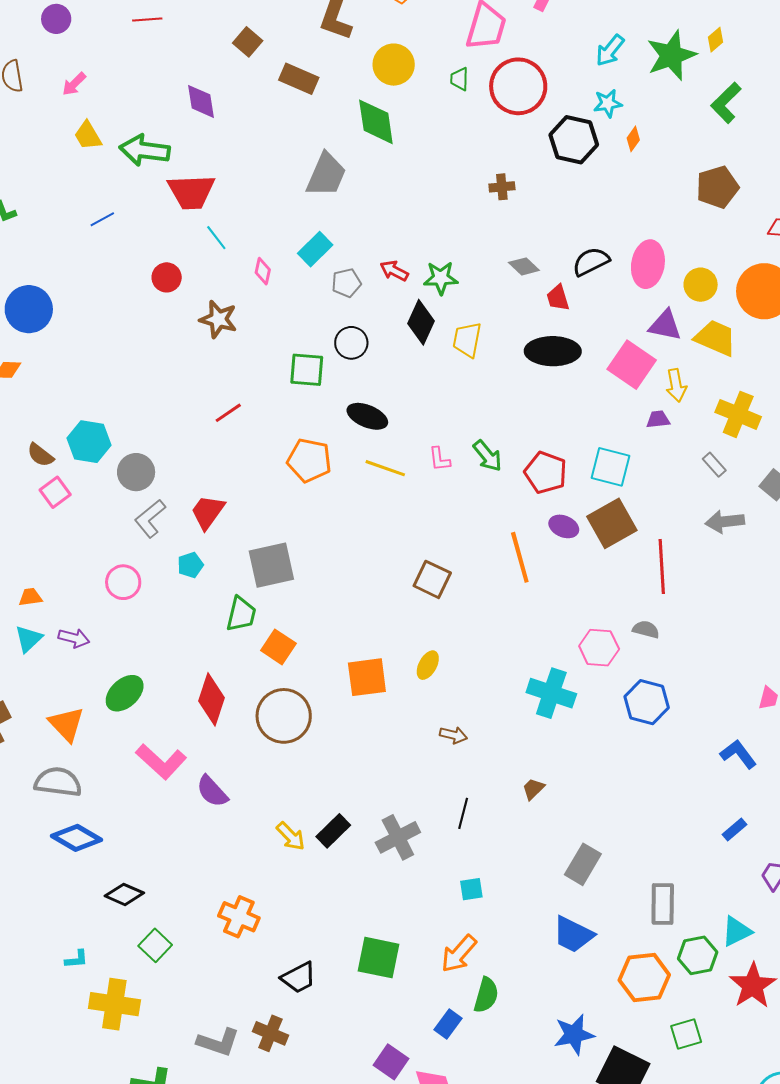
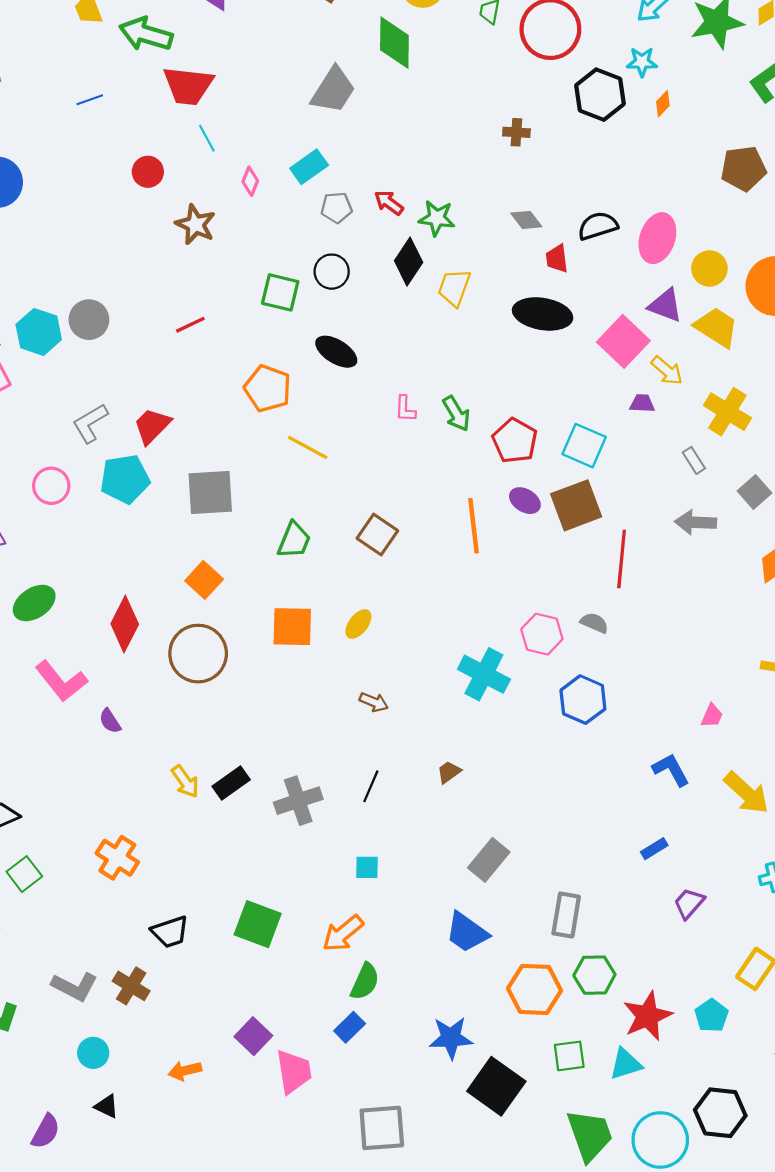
yellow arrow: (676, 385) -> (667, 371), turned -48
yellow line: (385, 468) -> (308, 447), moved
gray circle: (136, 472) -> (89, 320), moved
cyan pentagon: (190, 565) -> (125, 479), size x1.8
green trapezoid: (241, 614) -> (294, 540), moved
purple semicircle: (212, 791) -> (110, 721), size x0.7
cyan triangle: (737, 931) -> (626, 1064), moved
blue rectangle: (448, 1024) -> (350, 1027), moved

